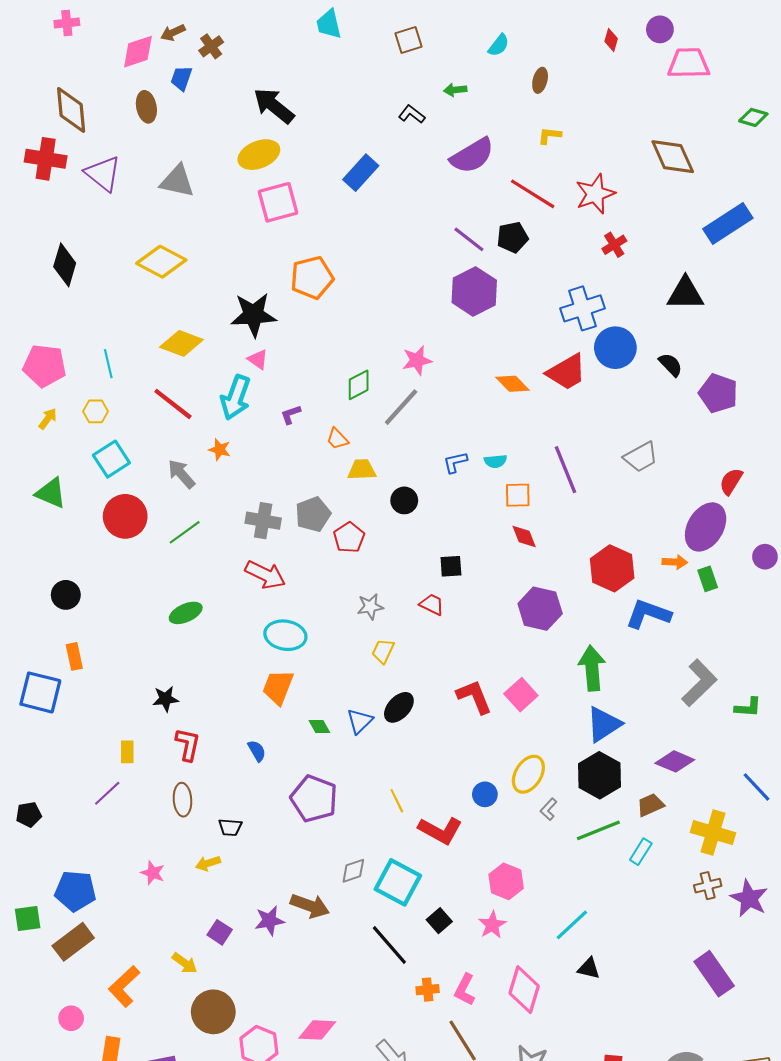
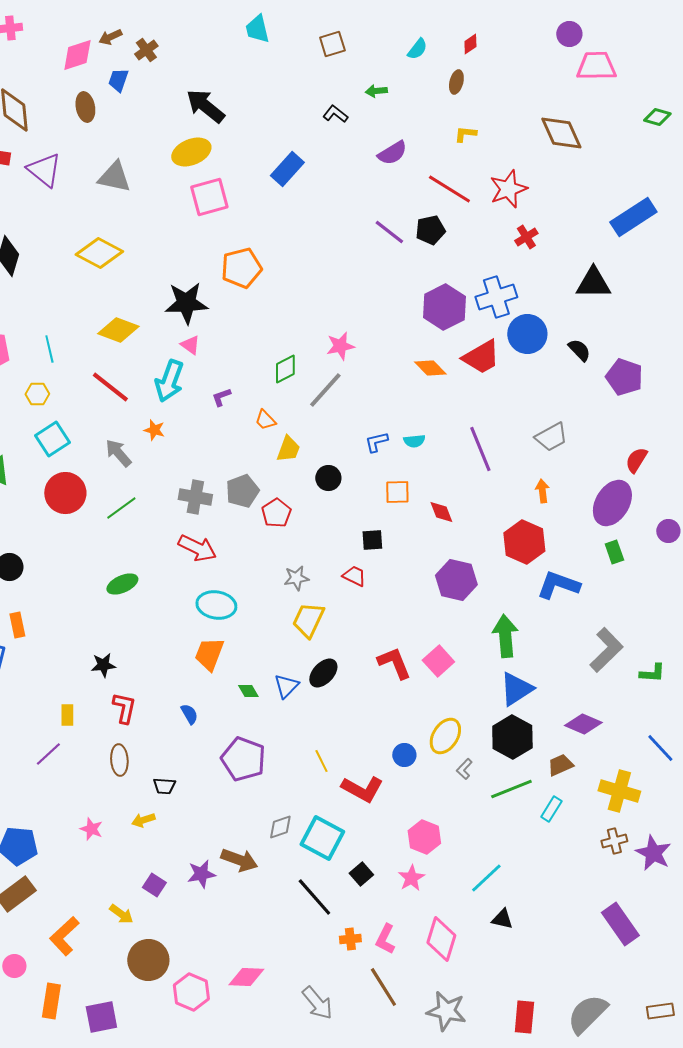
red diamond: (611, 40) -> (470, 44), moved, turned 40
purple semicircle: (472, 156) -> (392, 153), size x0.7
brown diamond: (673, 157) -> (561, 133), moved
purple hexagon: (474, 291) -> (444, 307), moved
yellow trapezoid: (362, 470) -> (288, 449), turned 112
orange square: (518, 495) -> (397, 492), moved
orange arrow: (675, 562) -> (542, 491), moved, turned -100
yellow trapezoid: (383, 651) -> (308, 620), size x1.5

